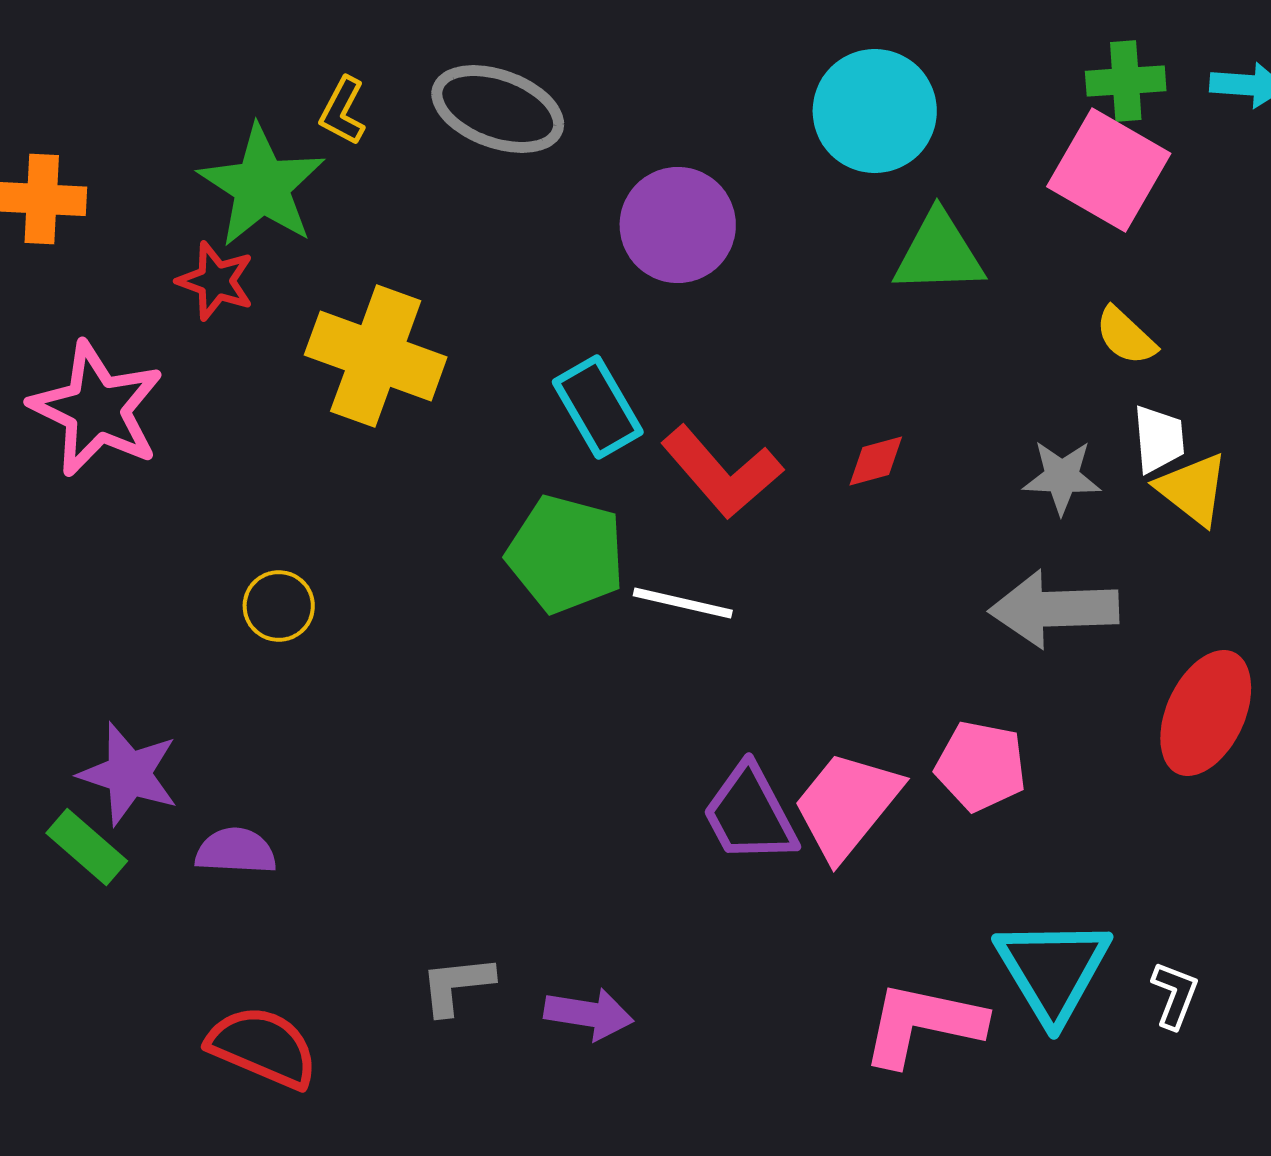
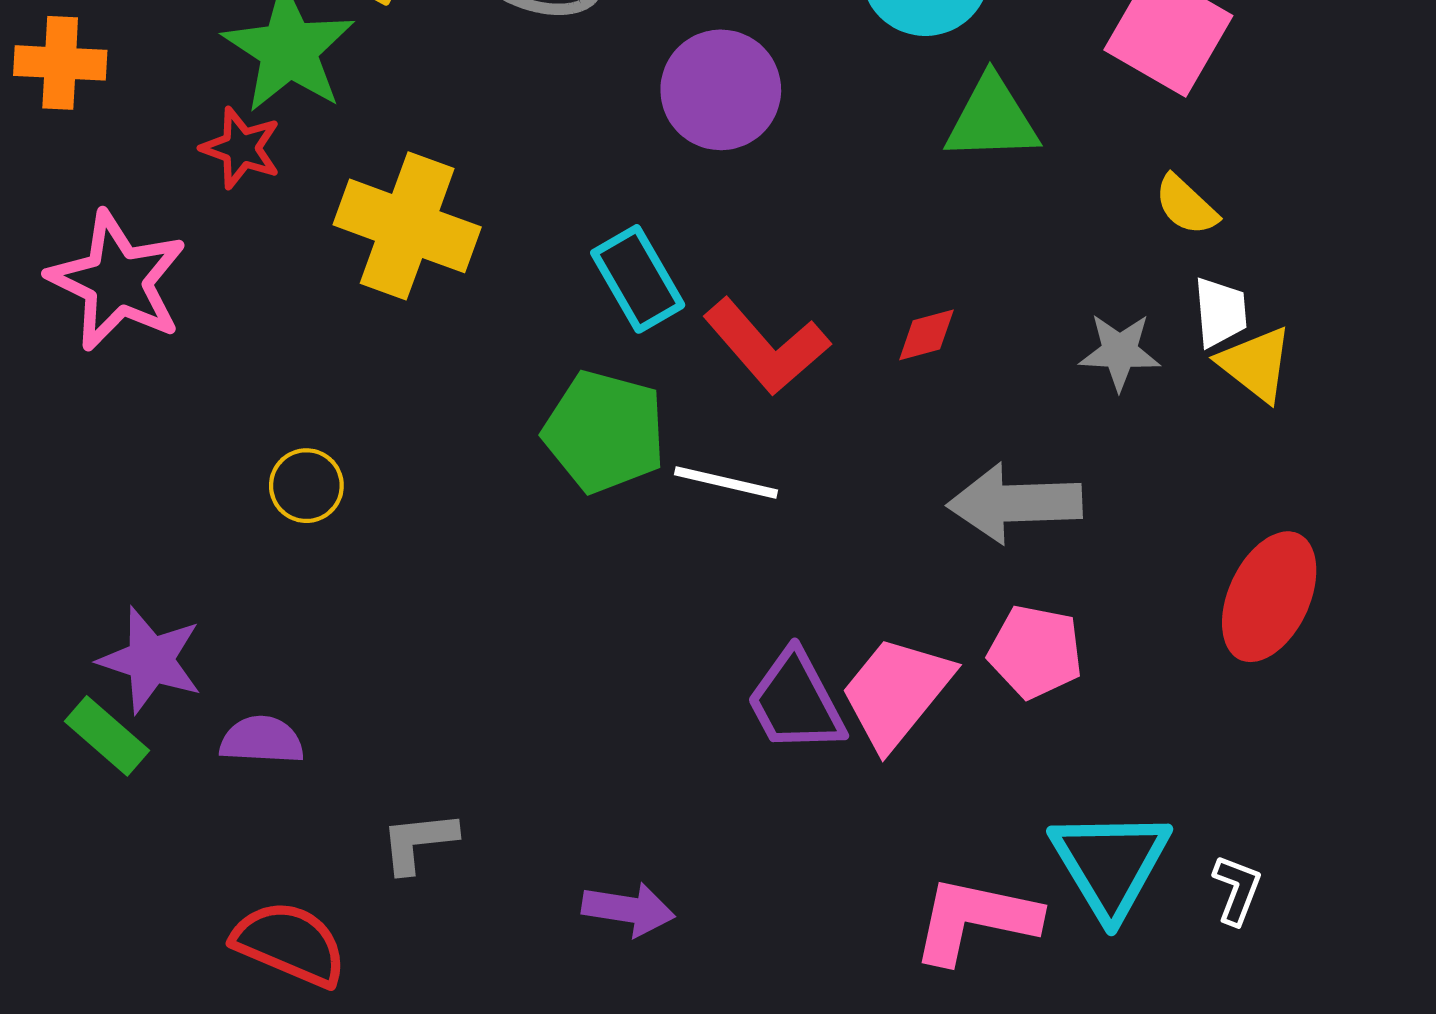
gray arrow: (1054, 609) -> (1015, 503), moved
gray L-shape: (457, 985) -> (419, 842), moved

